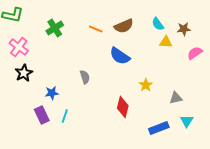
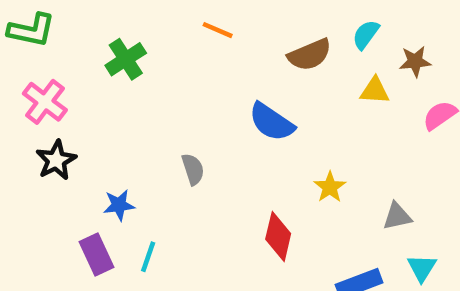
cyan semicircle: (158, 24) -> (366, 35), moved, turned 72
brown semicircle: (124, 26) -> (310, 55), moved
orange line: (96, 29) -> (218, 30), moved

